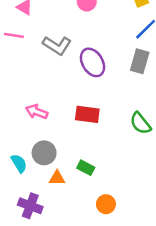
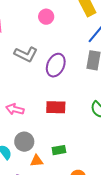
purple ellipse: (93, 62) -> (56, 65), turned 60
green rectangle: (86, 168) -> (59, 150), turned -32

